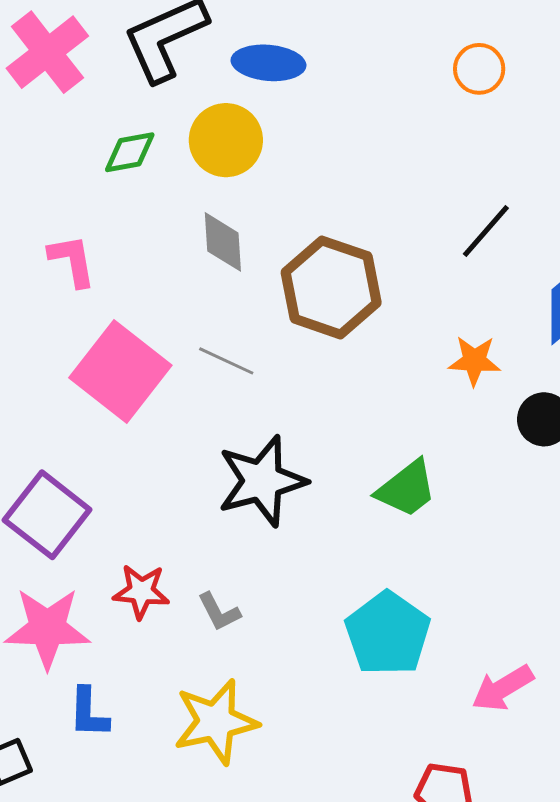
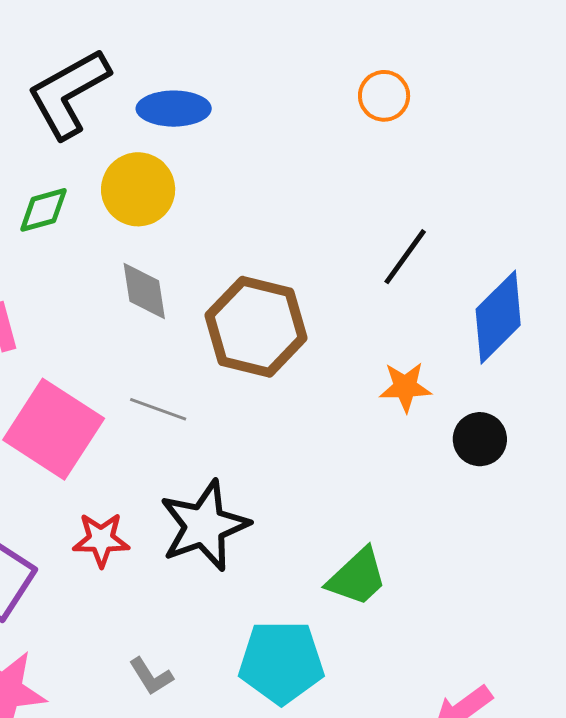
green trapezoid: (407, 489) -> (357, 577), moved
red star: (141, 591) -> (101, 540), moved
gray L-shape: (219, 612) -> (151, 676), moved
cyan pentagon: (388, 634) -> (281, 662), moved, turned -30

